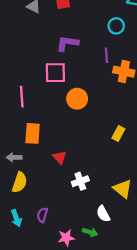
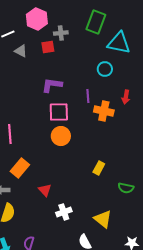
cyan circle: (116, 26) -> (105, 69), moved
pink square: (55, 73) -> (59, 112), moved
orange rectangle: (33, 133) -> (20, 168), turned 36

